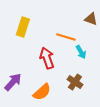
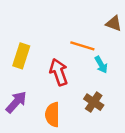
yellow rectangle: (23, 27) -> (21, 56), moved
orange semicircle: (42, 92) -> (52, 115), turned 132

